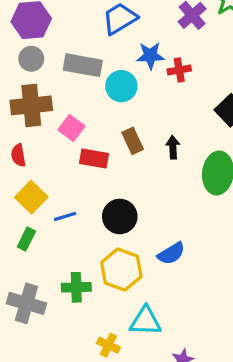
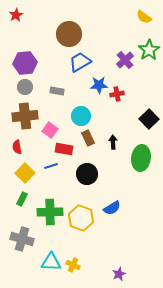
gray rectangle: (83, 65) -> (57, 91), size x0.6
cyan circle: (121, 86) -> (81, 116), moved
blue line: (65, 216) -> (51, 166), moved
black circle: (120, 216) -> (87, 174), moved
green cross: (76, 287) -> (50, 212), moved, size x1.4
cyan triangle: (145, 321) -> (51, 262), moved

